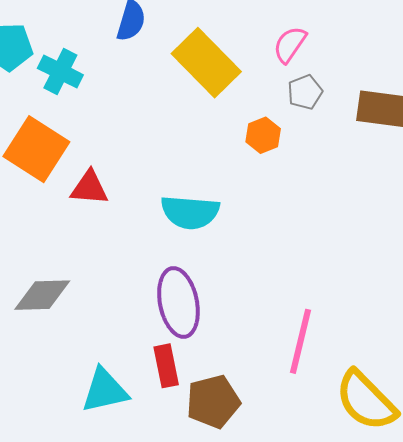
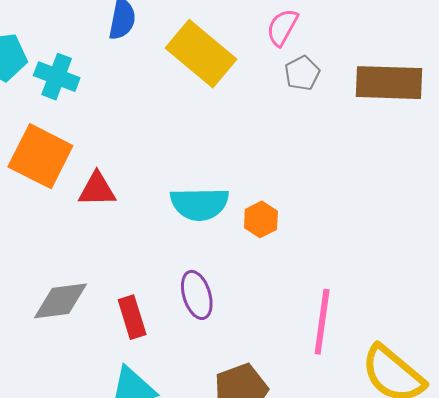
orange hexagon: (263, 135) -> (261, 219), moved
purple ellipse: (178, 303) -> (197, 295), size x0.7
red rectangle: (166, 366) -> (132, 317), moved

